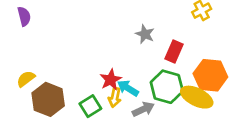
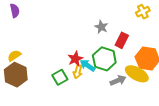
green hexagon: (167, 87) -> (104, 59), moved
brown hexagon: (48, 99) -> (16, 75), moved
gray arrow: (143, 109) -> (118, 80), moved

